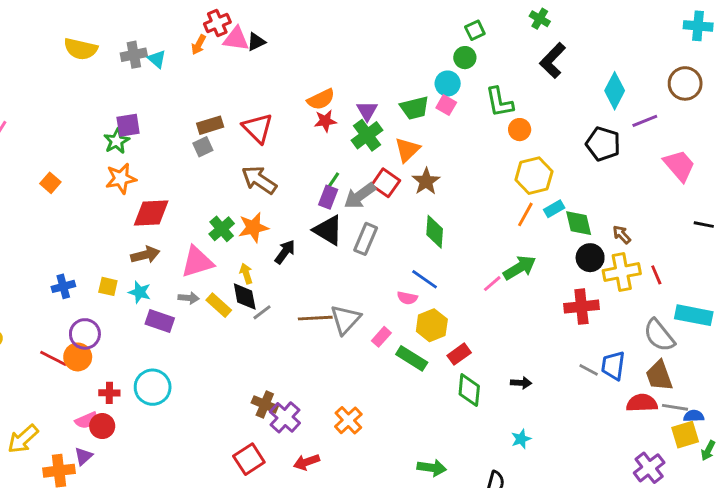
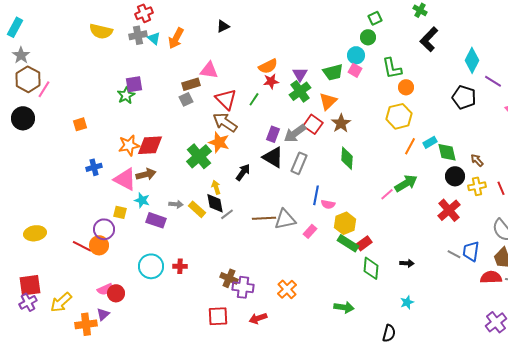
red cross: (217, 23) -> (144, 13), moved
pink triangle: (236, 39) -> (209, 70), moved
orange arrow: (199, 45) -> (176, 38), moved, size x1.5
purple line: (645, 121) -> (493, 81), turned 54
red triangle: (258, 128) -> (226, 99), moved
yellow hexagon: (534, 176) -> (399, 116), moved
orange star: (121, 178) -> (129, 145), moved
green line: (332, 181) -> (254, 99), moved
orange square: (50, 183) -> (80, 124), turned 32
orange star: (253, 227) -> (219, 142), moved, turned 30
green cross: (222, 229) -> (199, 156), size x1.4
pink triangle: (197, 262) -> (125, 179), moved, turned 45
yellow cross: (622, 272) -> (477, 186), size x0.7
blue line: (425, 279) -> (316, 195), moved, turned 66
blue cross: (63, 286) -> (94, 167), moved
yellow square: (108, 286) -> (120, 212), moved
red cross: (581, 307) -> (449, 210), turned -35
gray triangle: (345, 320) -> (285, 219), turned 35
green rectangle: (412, 358) -> (348, 243), moved
red cross: (109, 393) -> (180, 266), moved
purple cross: (285, 417) -> (243, 287), turned -35
red square: (249, 459) -> (218, 316), turned 30
green arrow: (432, 468) -> (344, 307), moved

